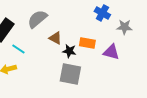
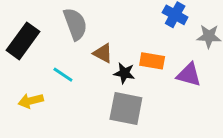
gray semicircle: (37, 19) -> (75, 24), turned 110
cyan line: (18, 49) -> (63, 75), moved

